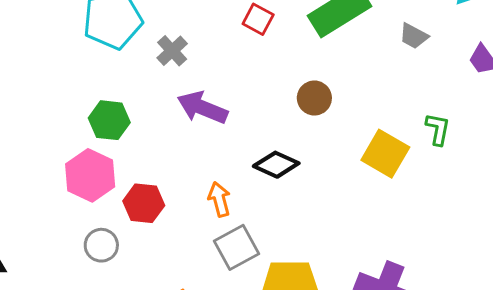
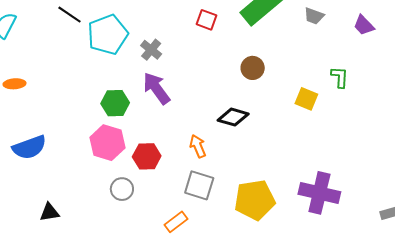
purple arrow: (202, 108) -> (156, 88), moved, turned 40
yellow square: (385, 154) -> (306, 99), size x0.7
gray square: (237, 247) -> (199, 185), moved, turned -36

